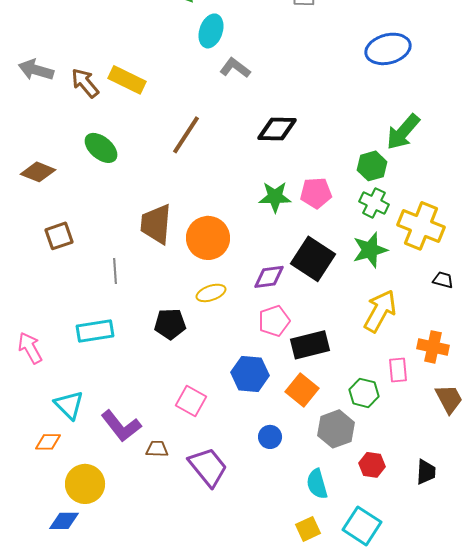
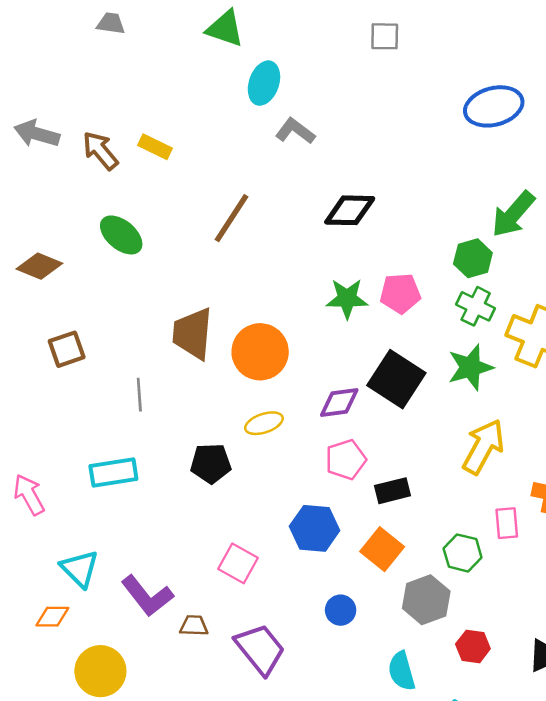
yellow rectangle: (127, 80) -> (155, 147), size x0.7
black rectangle: (310, 345) -> (392, 491), size x0.7

